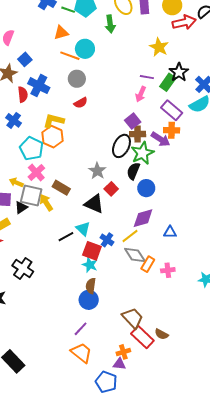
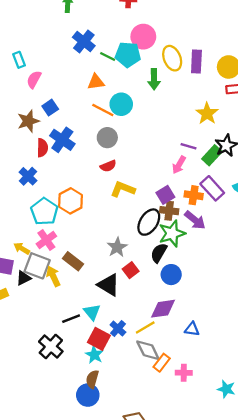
yellow L-shape: (54, 121) -> (123, 189), moved
orange cross: (172, 130) -> (194, 195), moved
black cross: (23, 268) -> (51, 347), moved

